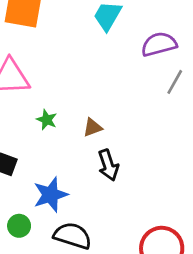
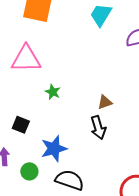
brown triangle: (93, 127) -> (105, 102), moved

